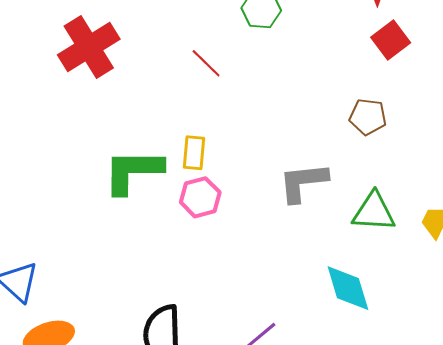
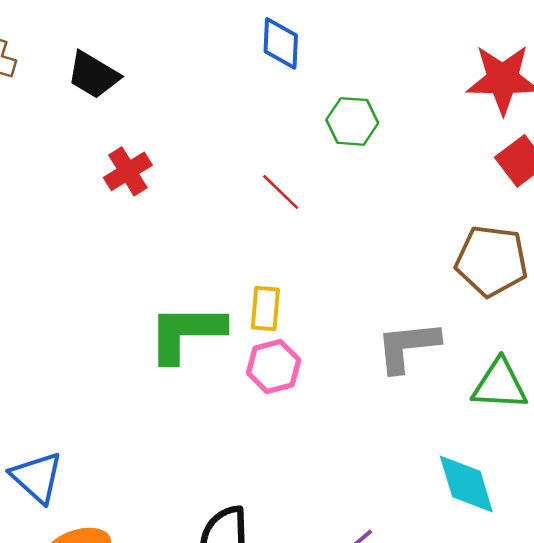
red cross: (89, 47) -> (128, 171), size x0.6
brown pentagon: (368, 117) -> (491, 261), size x1.5

